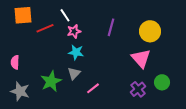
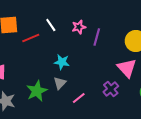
pink star: (74, 31) -> (79, 27), moved
purple cross: (138, 89) -> (111, 89), moved

